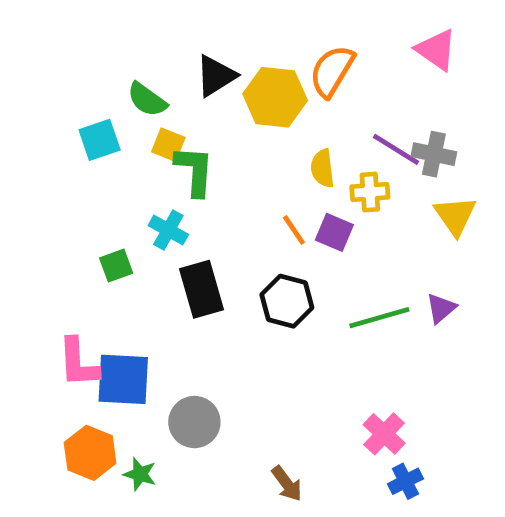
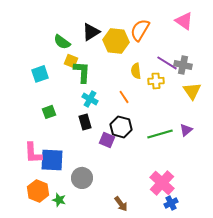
cyan square: (100, 140) -> (40, 74), moved
cyan cross: (168, 230) -> (90, 99), moved
purple square: (334, 232) -> (107, 140), moved
black rectangle: (202, 289) -> (85, 122), size x0.7
pink cross: (384, 434) -> (162, 183), size x1.4

